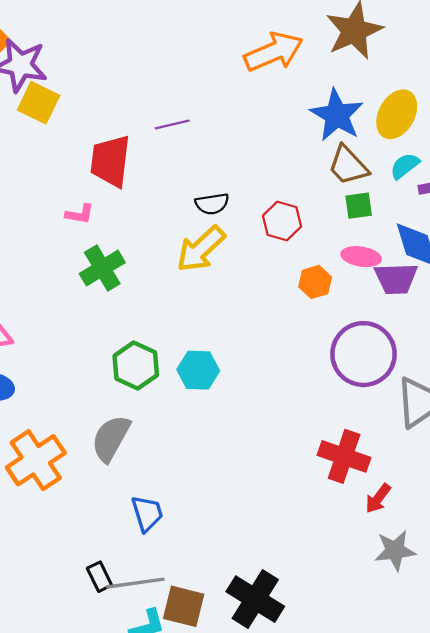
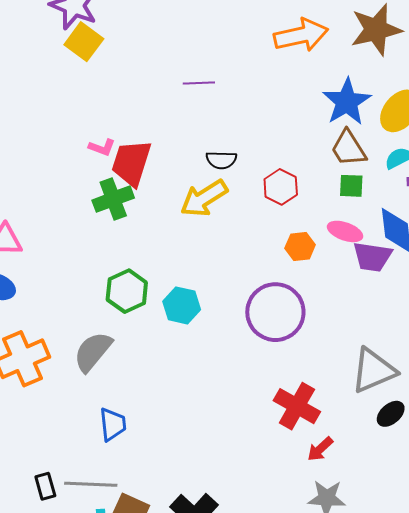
red trapezoid: (110, 161) -> (131, 163), moved
purple circle: (363, 354) -> (275, 312), moved
black rectangle: (99, 577) -> (45, 486), moved

